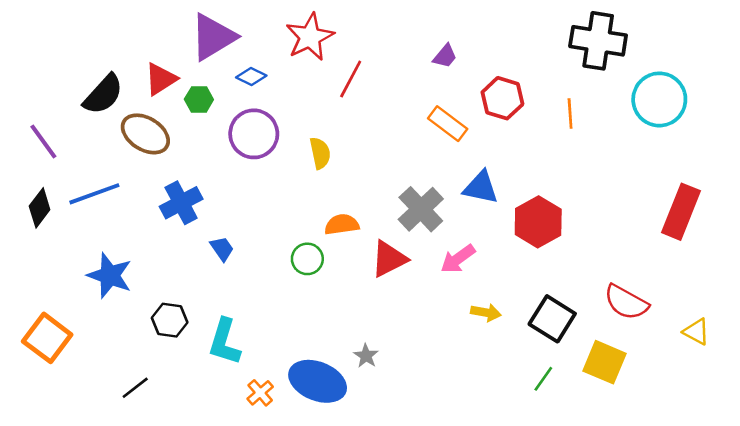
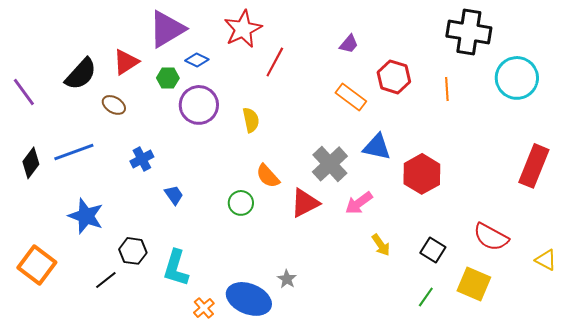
green hexagon: (199, 99) -> (168, 78), moved
brown ellipse: (145, 134) -> (114, 105), size x0.6
purple line: (43, 142) -> (24, 92), moved
blue cross: (181, 203) -> (142, 159), size x0.7
orange semicircle: (342, 224) -> (268, 176), turned -124
yellow arrow: (486, 312) -> (381, 245), turned 45
black square: (552, 319) -> (433, 250), size x0.7
black line: (135, 388) -> (106, 280), moved

